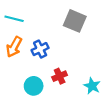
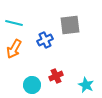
gray square: (75, 21) -> (70, 25), turned -30
blue cross: (40, 49) -> (45, 40), moved

